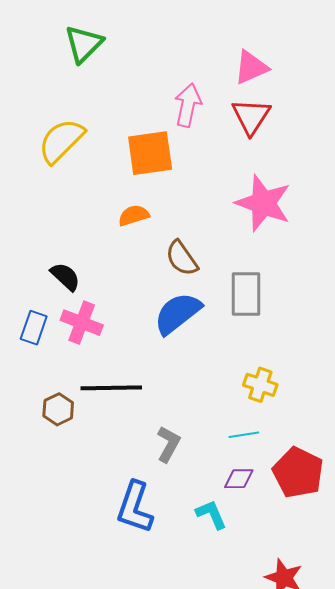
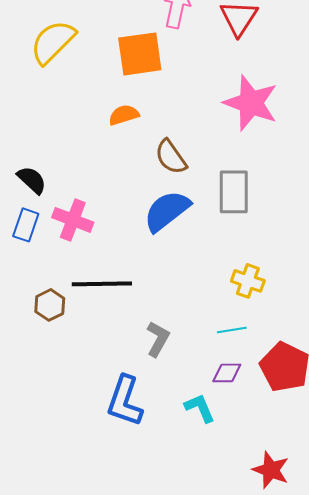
black semicircle: (65, 277) -> (32, 180), moved

